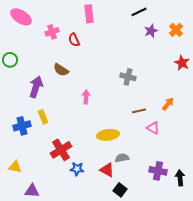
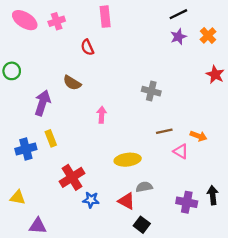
black line: (139, 12) -> (178, 14), moved
pink cross: (52, 32) -> (57, 21), moved
orange arrow: (168, 104) -> (199, 136), moved, turned 72
black arrow: (180, 178) -> (213, 195), moved

